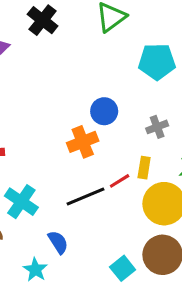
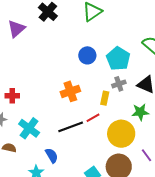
cyan pentagon: (157, 62) -> (118, 59), moved, turned 30
blue circle: (104, 111) -> (87, 55), moved
yellow rectangle: (144, 168) -> (105, 98), moved

